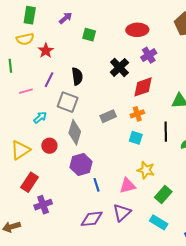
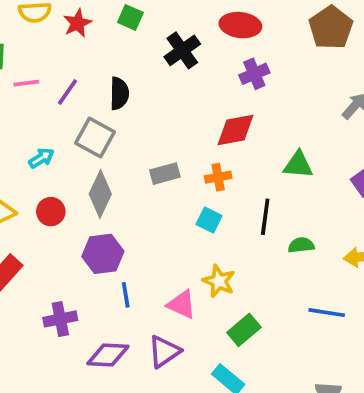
green square: (89, 35) -> (130, 17), moved
red star: (46, 51) -> (77, 23), moved
black cross: (119, 67) -> (182, 50), moved
pink line: (26, 91) -> (26, 83), moved
pink triangle: (128, 186) -> (182, 304), turned 30
purple cross: (43, 205) -> (60, 319), moved

